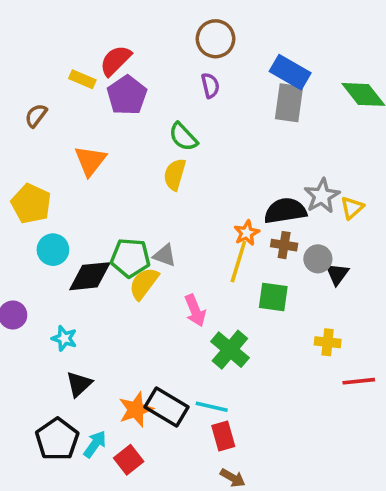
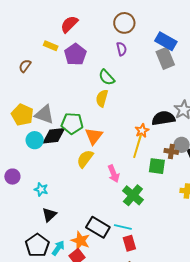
red semicircle: (116, 61) -> (69, 24), moved
gray rectangle: (289, 103) -> (165, 58), turned -30
orange triangle: (90, 161) -> (94, 136), moved
brown cross: (284, 245) -> (171, 151), moved
gray triangle: (165, 255) -> (44, 114), moved, size x1.5
green pentagon: (130, 258) -> (72, 123), moved
black diamond: (90, 276) -> (54, 136), moved
orange star: (136, 409) -> (80, 241), moved, turned -30

